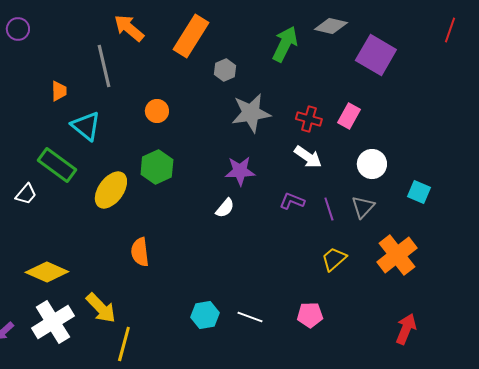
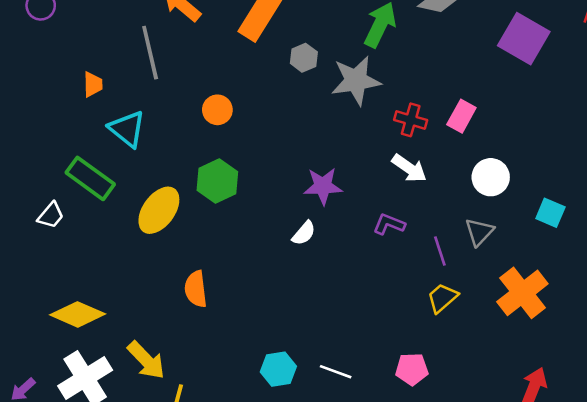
purple square: (376, 55) -> (524, 39), moved
gray star: (251, 113) -> (356, 81), moved
purple line: (329, 209) -> (440, 251), moved

